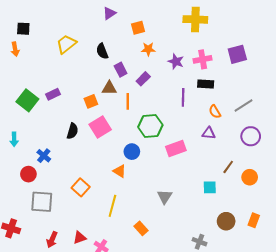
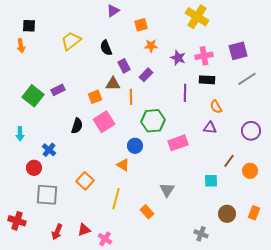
yellow cross: (195, 19) -> (197, 17), turned 30
gray line: (244, 105) -> (247, 79), moved
orange rectangle: (141, 228) -> (147, 212), moved

